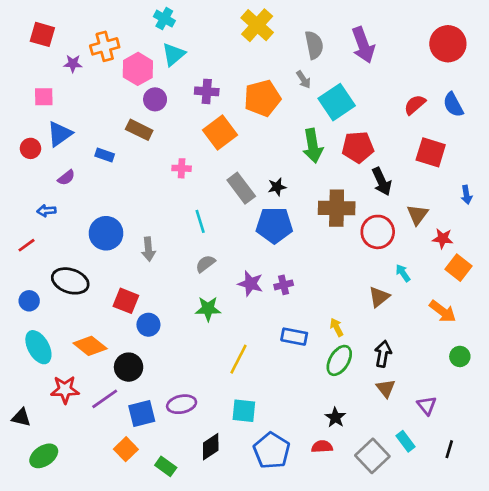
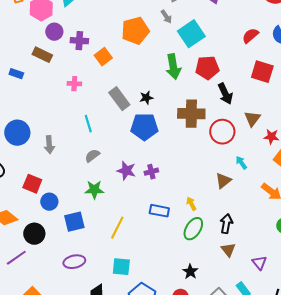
purple cross: (207, 91) -> (79, 41), moved
orange square: (220, 133) -> (103, 57), size x0.7
blue square: (142, 413) -> (74, 222), moved

